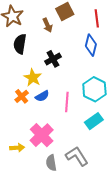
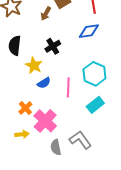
brown arrow: (47, 25) -> (46, 14), turned 56
black semicircle: (20, 44) -> (15, 46), moved
blue diamond: (91, 45) -> (89, 31), turned 70
orange cross: (22, 96) -> (25, 108), moved

